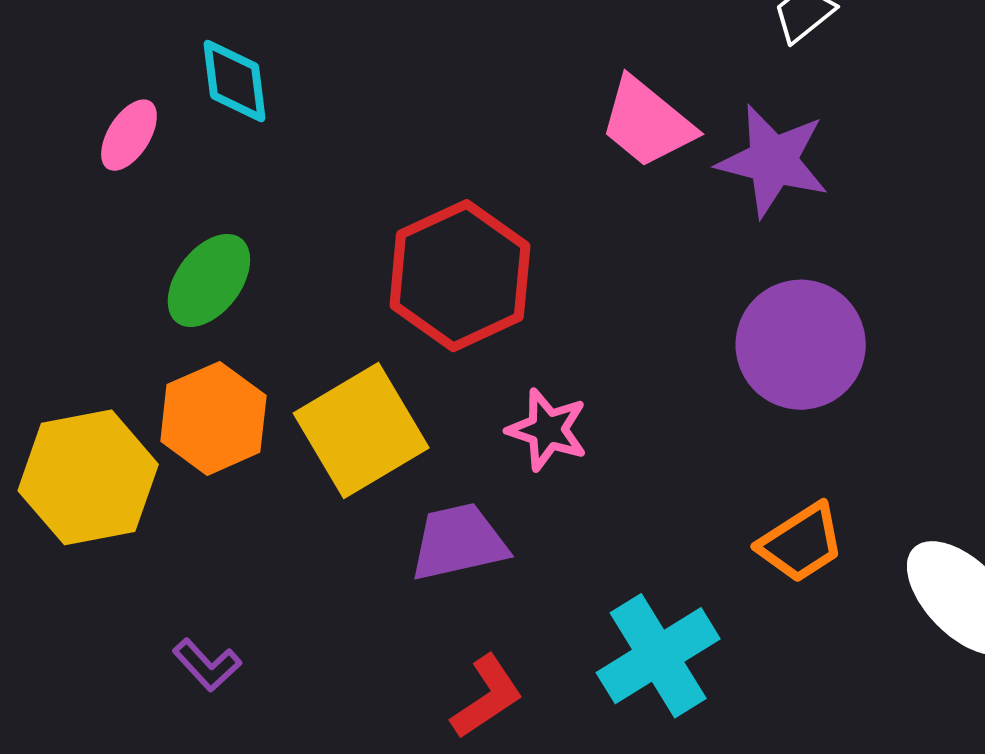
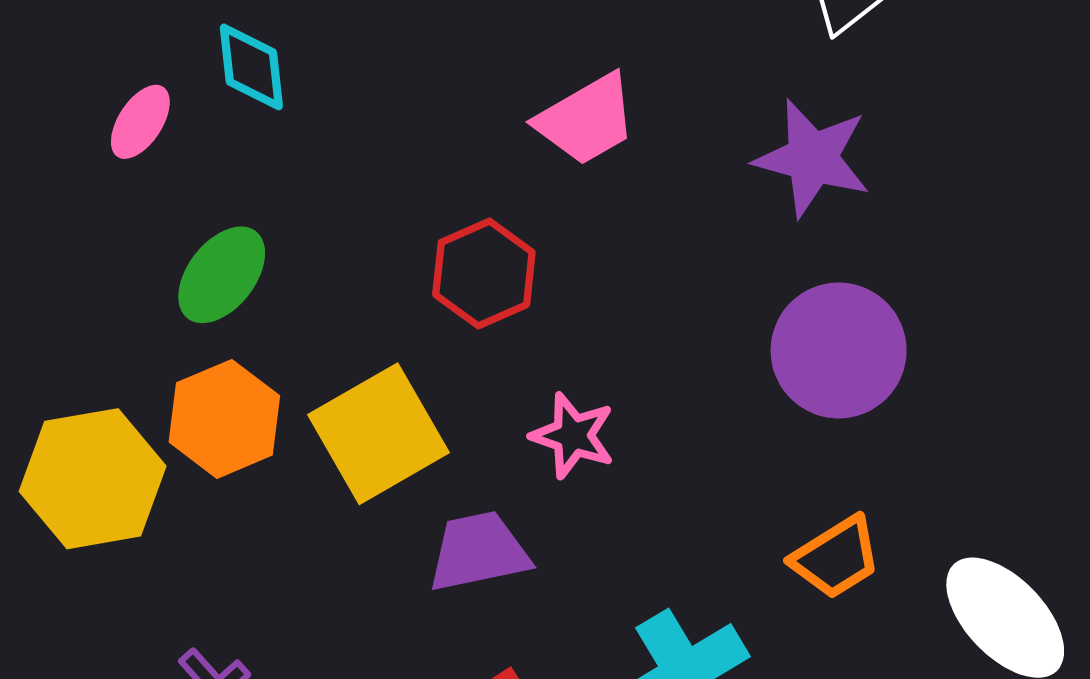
pink trapezoid: (647, 123) -> (586, 120), moved, turned -70
red hexagon: (460, 276) -> (484, 273), size x0.7

